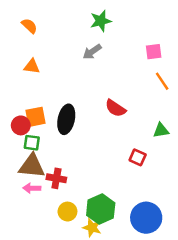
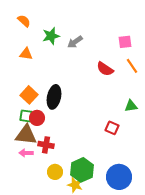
green star: (101, 21) -> (51, 36), moved
red semicircle: (115, 108) -> (105, 69), moved
orange square: (36, 117) -> (29, 95), turned -36
red circle: (21, 125) -> (37, 118), moved

